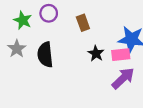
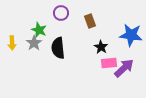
green star: (23, 20) -> (39, 30), moved
pink rectangle: (121, 55) -> (109, 63), moved

